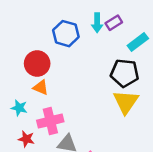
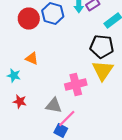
red circle: (37, 64) -> (29, 18), moved
pink cross: (50, 121) -> (76, 84), moved

